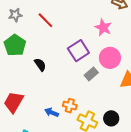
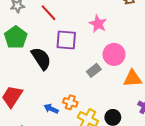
pink star: (103, 28) -> (98, 24), moved
purple square: (78, 51) -> (66, 40), moved, turned 35
black semicircle: (40, 65) -> (41, 59), size x1.6

